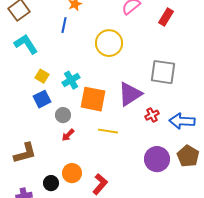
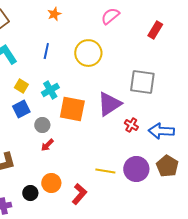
red rectangle: (166, 17) -> (155, 30), moved
blue line: (64, 25) -> (46, 51), moved
red cross: (152, 115) -> (131, 125), turned -32
yellow line: (108, 131) -> (105, 171), moved

